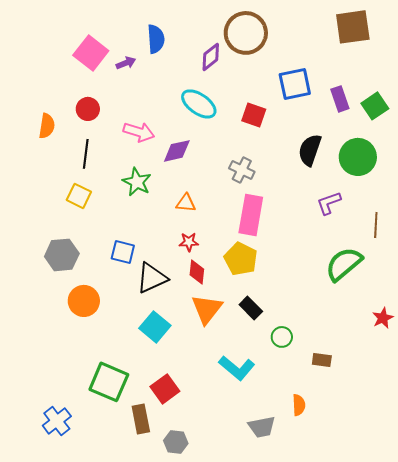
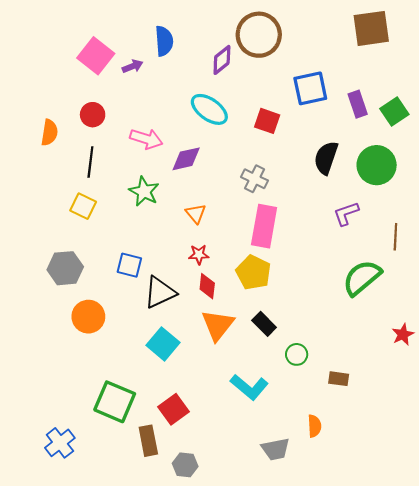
orange triangle: (186, 203) -> (196, 214), turned 45

